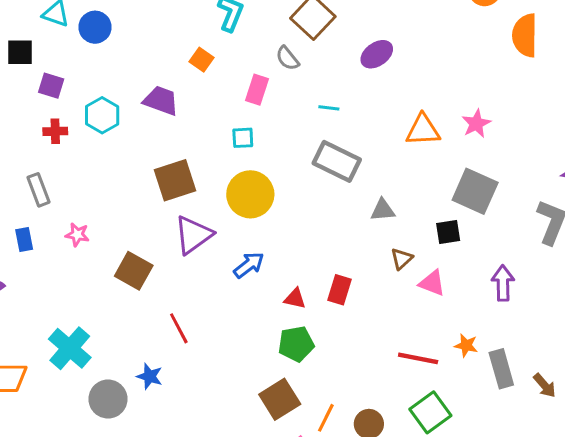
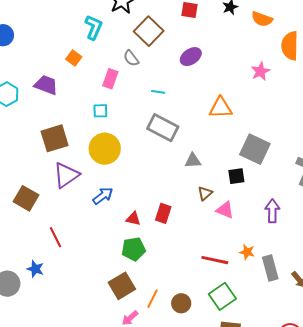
pink star: (476, 124) -> (260, 71), moved

